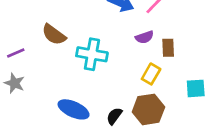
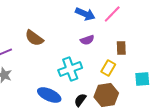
purple semicircle: (144, 37) -> (87, 40), moved
cyan cross: (92, 54) -> (70, 69), moved, turned -30

